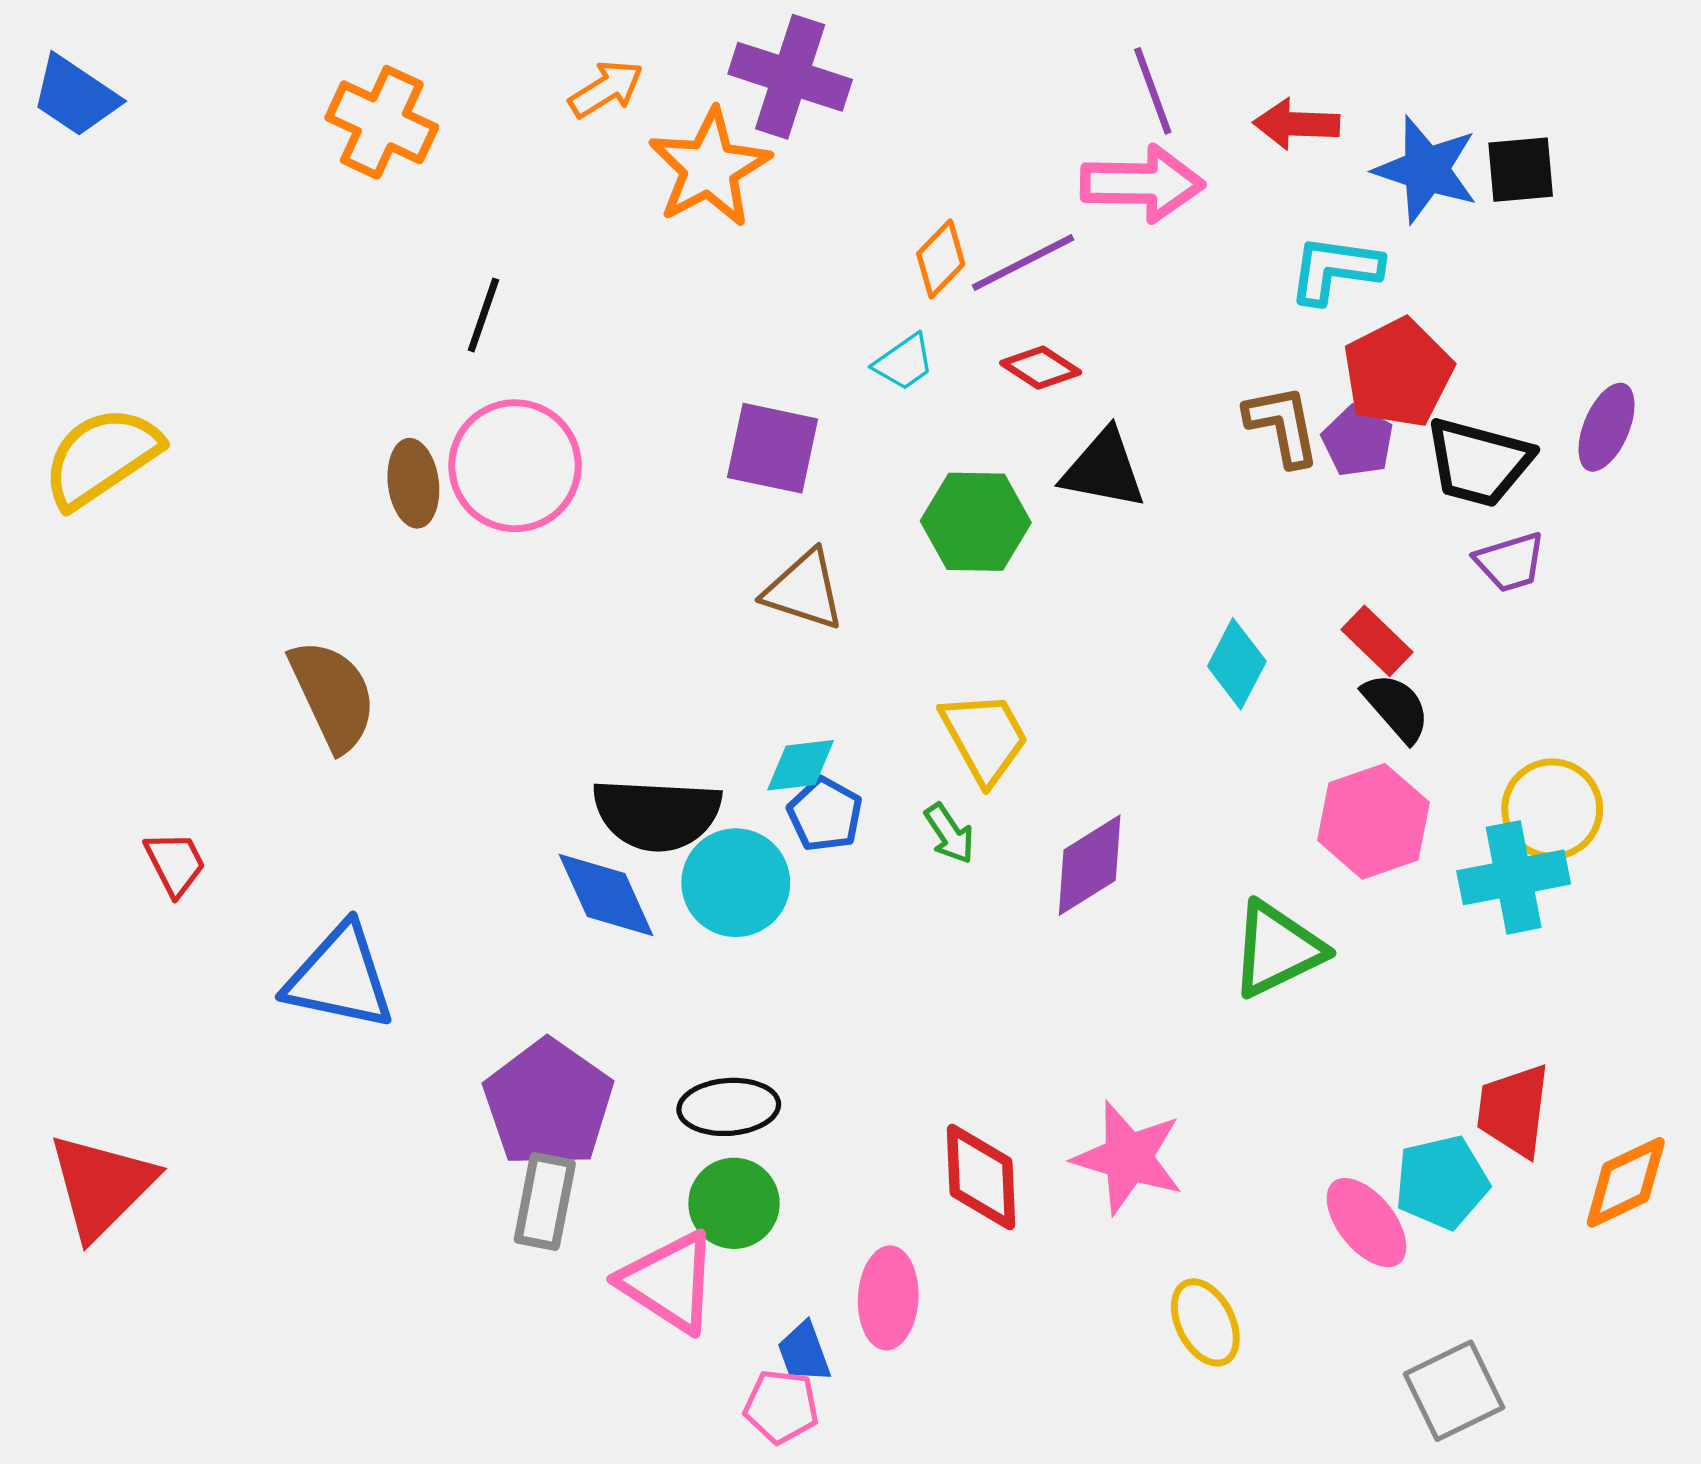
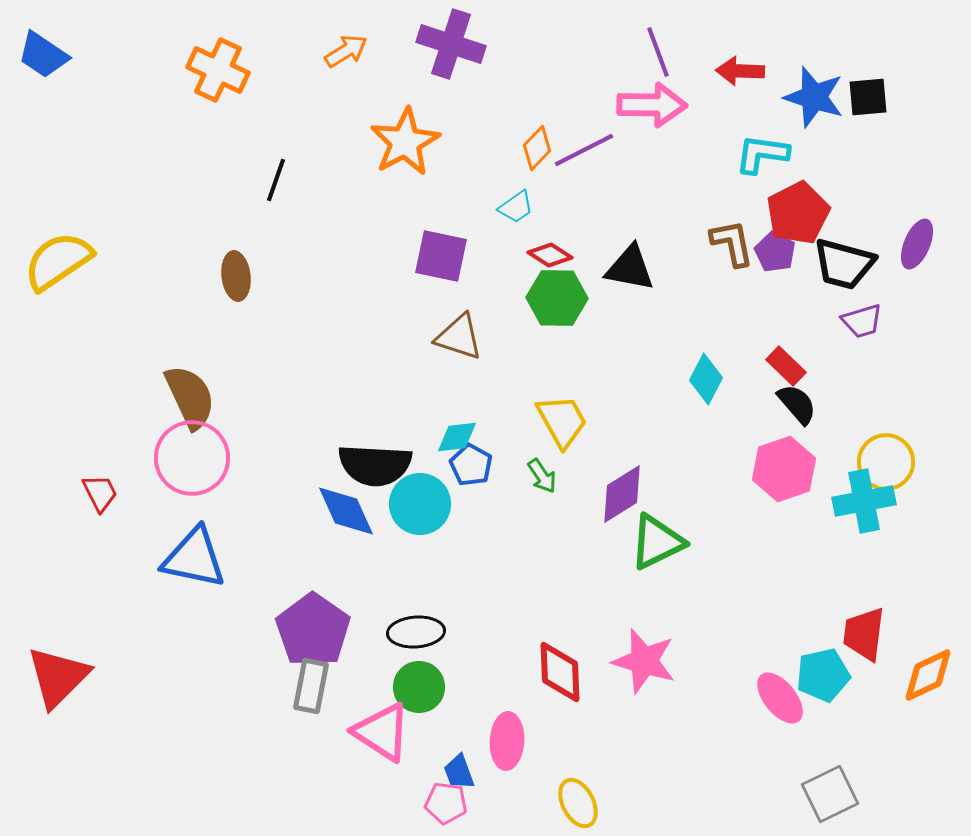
orange star: (709, 168) -> (405, 142), moved
red diamond: (1041, 368) -> (550, 255), moved
pink circle: (515, 466) -> (192, 458), moved
green triangle: (1277, 949) -> (657, 542), moved
yellow ellipse: (1205, 1322) -> (578, 803), moved

